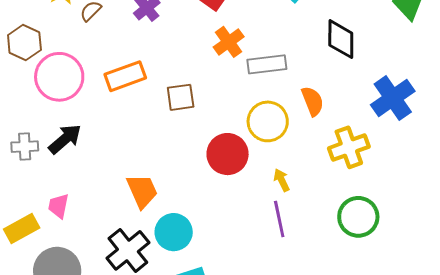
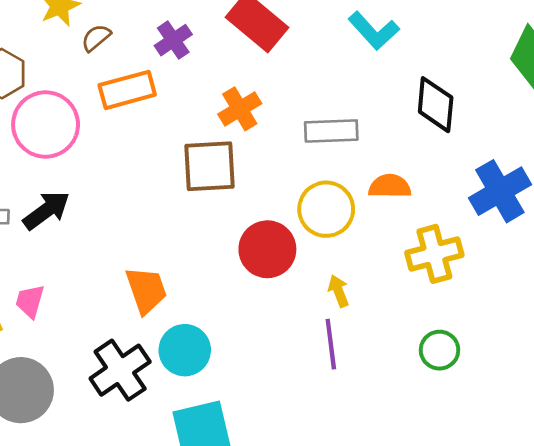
orange cross: (229, 42) -> (240, 109), moved
orange rectangle: (125, 76) -> (127, 90), moved
brown square: (181, 97) -> (209, 166), size x1.4
orange semicircle: (313, 101) -> (390, 186), turned -72
green circle: (358, 217) -> (439, 350), size x0.7

